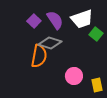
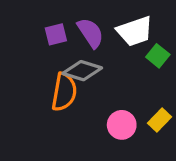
purple square: (34, 21) -> (56, 34), turned 32
yellow rectangle: (97, 85) -> (160, 120), moved, turned 56

